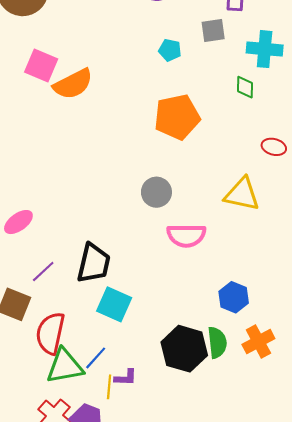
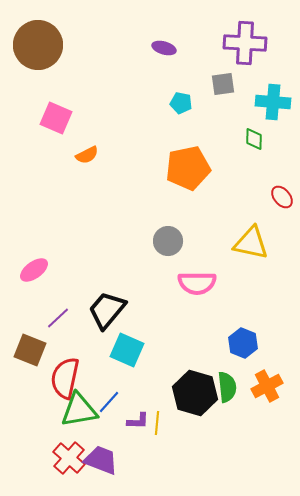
orange semicircle: (73, 84) -> (87, 155), moved, size x0.6
red ellipse: (274, 147) -> (282, 197), turned 35
black trapezoid: (94, 263) -> (107, 310), turned -153
yellow line: (109, 387) -> (157, 423), moved

